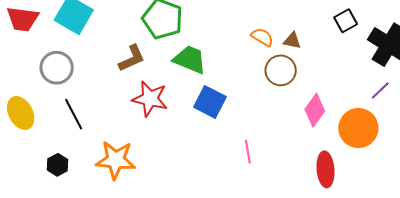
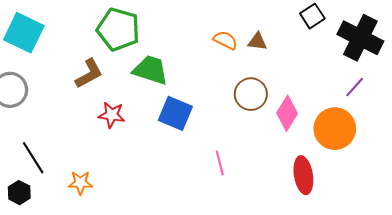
brown circle: (281, 70) -> (251, 94), moved
red star: (150, 99) -> (112, 115), size x0.7
black line: (74, 114) -> (33, 158), moved
orange star: (116, 160) -> (80, 183), size x0.6

